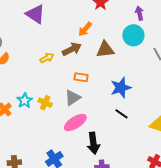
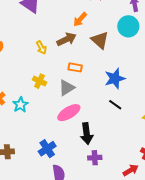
brown triangle: (105, 50) -> (100, 40), turned 48
yellow arrow: (47, 58) -> (41, 48), turned 88
cyan star: (25, 101) -> (20, 105), moved
yellow cross: (45, 103) -> (40, 81), moved

